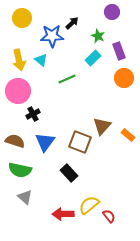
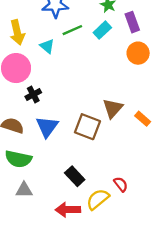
cyan triangle: (41, 60) -> (47, 46), moved
green line: (67, 79) -> (72, 30), moved
black rectangle: (69, 173) -> (75, 176), moved
gray triangle: (25, 197) -> (24, 190), turned -42
red semicircle: (109, 216) -> (121, 184), moved

